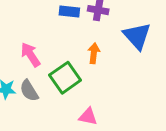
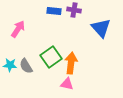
orange arrow: (94, 53) -> (71, 63), moved, size x1.5
pink arrow: (30, 55) -> (18, 29), moved, turned 66

